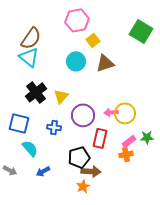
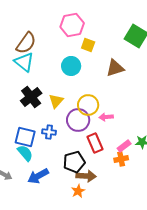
yellow square: (93, 40) -> (88, 45), turned -32
brown triangle: (105, 63) -> (115, 68), moved
yellow circle: (125, 113) -> (88, 105), moved
blue square: (19, 123) -> (25, 137), moved
red rectangle: (100, 138) -> (95, 143), turned -36
blue arrow: (43, 171) -> (38, 176), size x1.5

